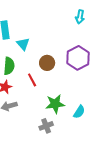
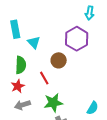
purple hexagon: (78, 58) -> (77, 39), moved
green star: (55, 104) -> (53, 103), moved

